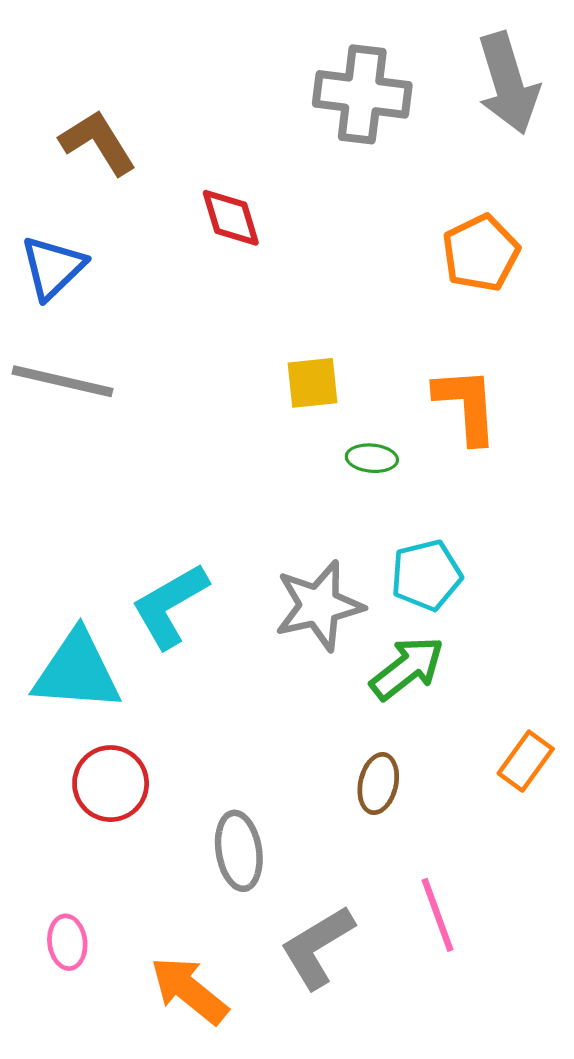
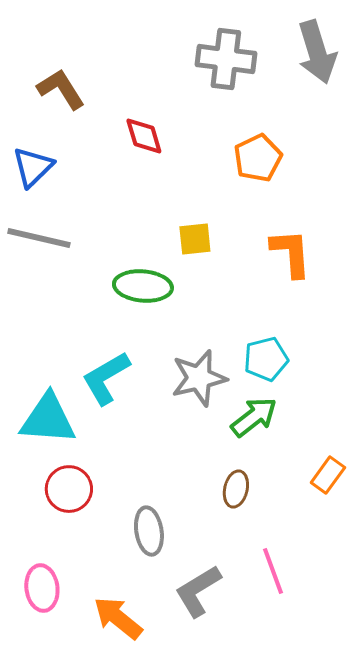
orange pentagon: (481, 253) -> (258, 158), moved
green ellipse: (372, 458) -> (143, 286), moved, size x1.8
pink ellipse: (67, 942) -> (42, 588), size x1.4

